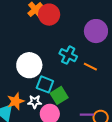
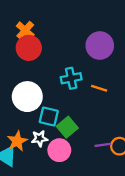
red circle: (49, 15) -> (29, 48), moved
cyan cross: (68, 55) -> (71, 78), turned -30

